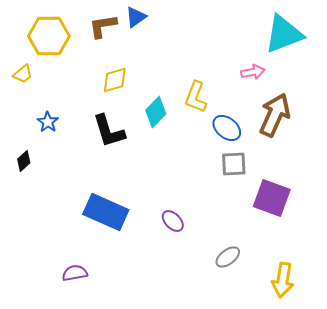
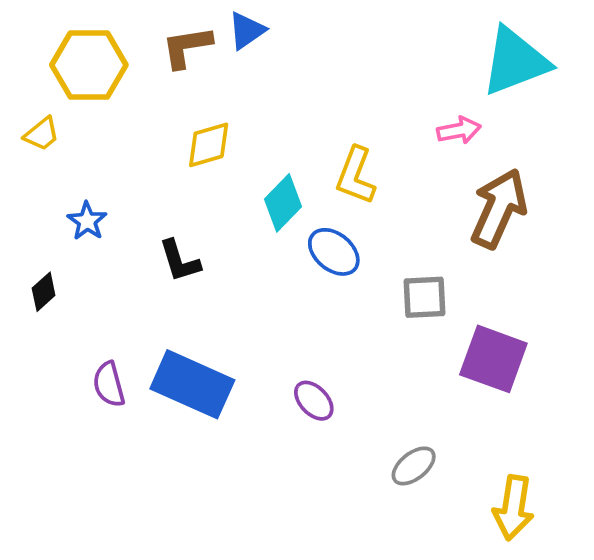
blue ellipse: (227, 128) -> (334, 252), moved
black L-shape: (109, 131) -> (180, 261), moved, size x0.7
purple semicircle: (75, 273) -> (109, 384), moved, turned -95

